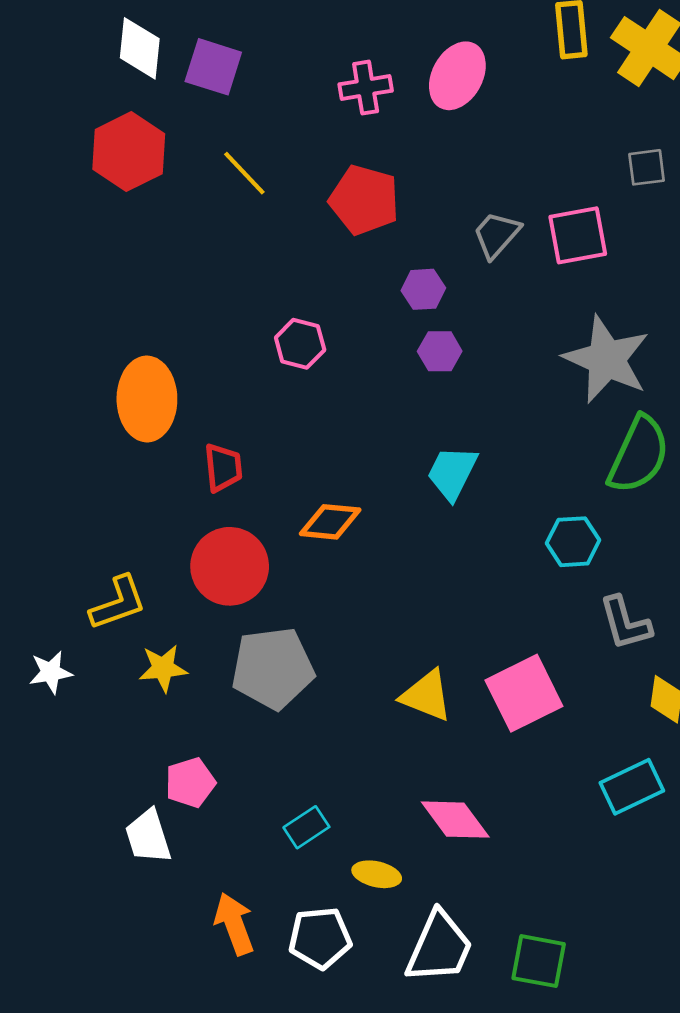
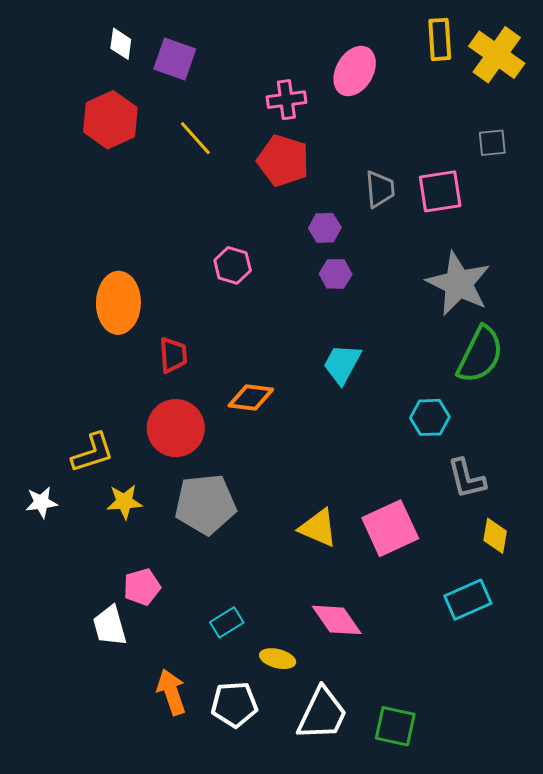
white diamond: (140, 48) -> (121, 44), size x0.7
pink cross: (366, 88) -> (286, 100), moved
gray trapezoid: (496, 235) -> (380, 189), turned 132

